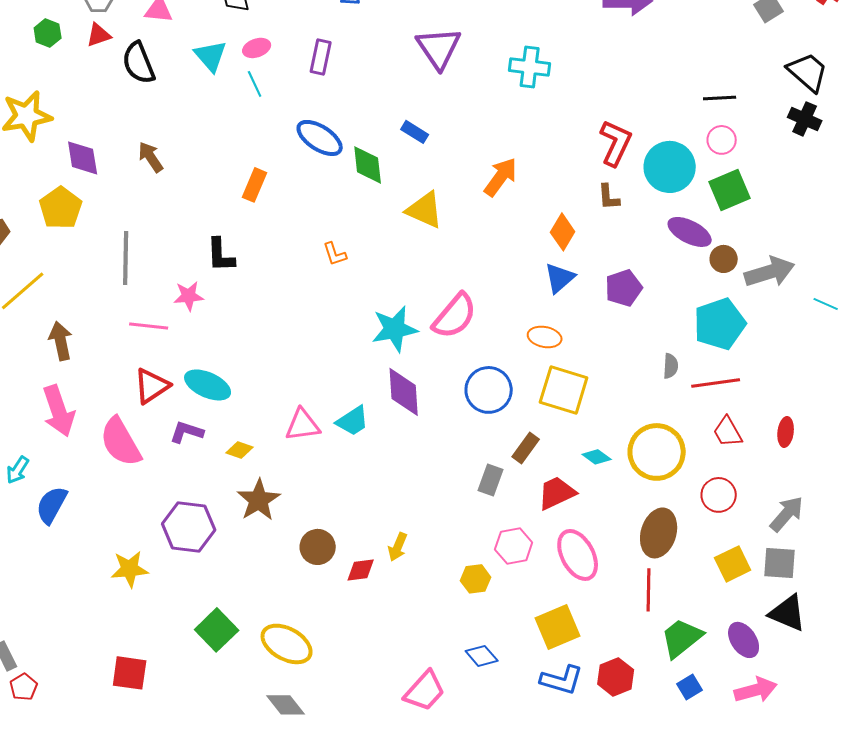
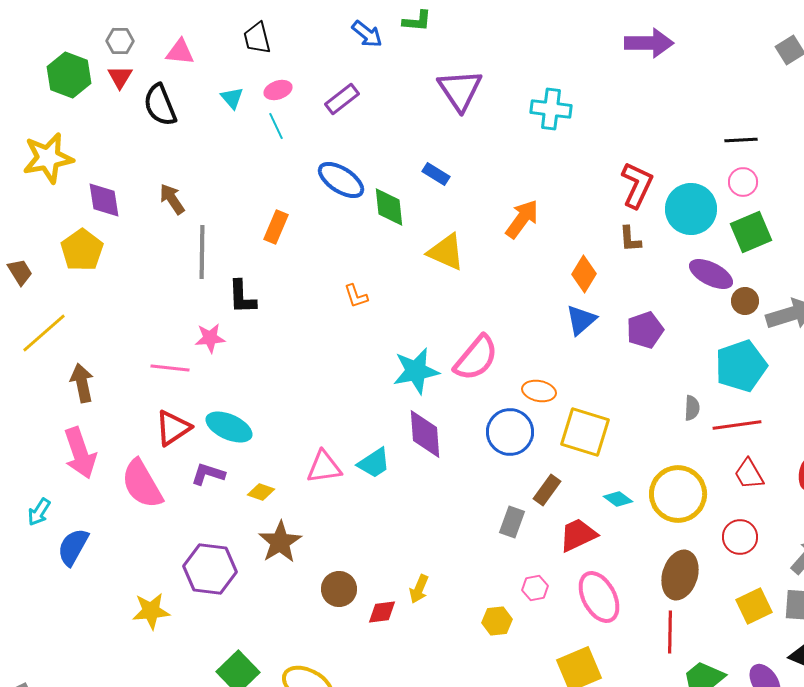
green hexagon: (48, 33) -> (69, 75), size x1.6
red triangle: (99, 35) -> (120, 77), turned -40
cyan triangle: (211, 56) -> (232, 98), size x0.7
purple rectangle: (321, 57) -> (342, 99), turned 40
gray line: (126, 258) -> (202, 252), moved
orange ellipse: (545, 337) -> (539, 391), moved
pink hexagon: (514, 546) -> (535, 588), size x0.7

